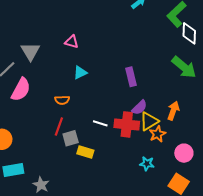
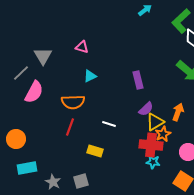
orange semicircle: (62, 100) -> (73, 102), size x1.6
red cross: (127, 124) -> (151, 145), moved
gray square: (71, 138) -> (81, 181), moved

